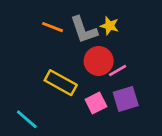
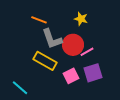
gray L-shape: (84, 30) -> (52, 39), moved

